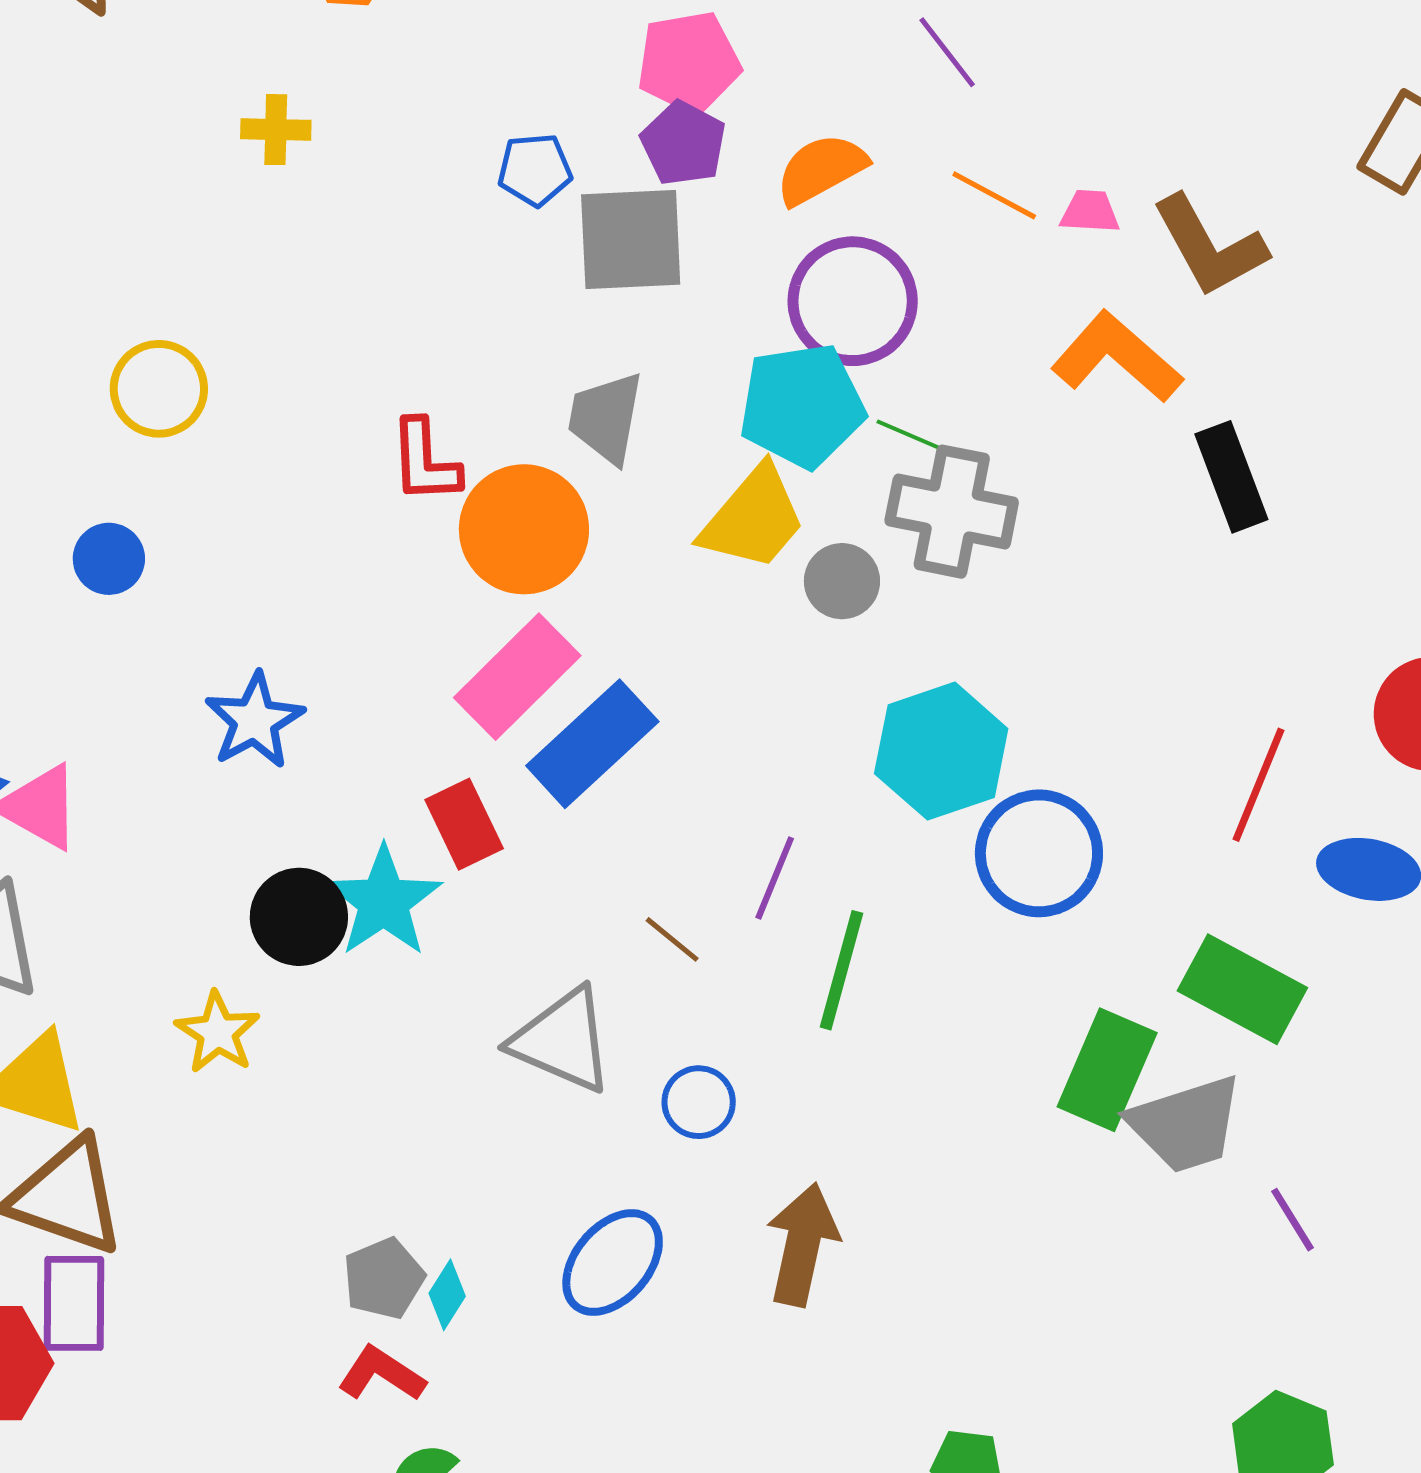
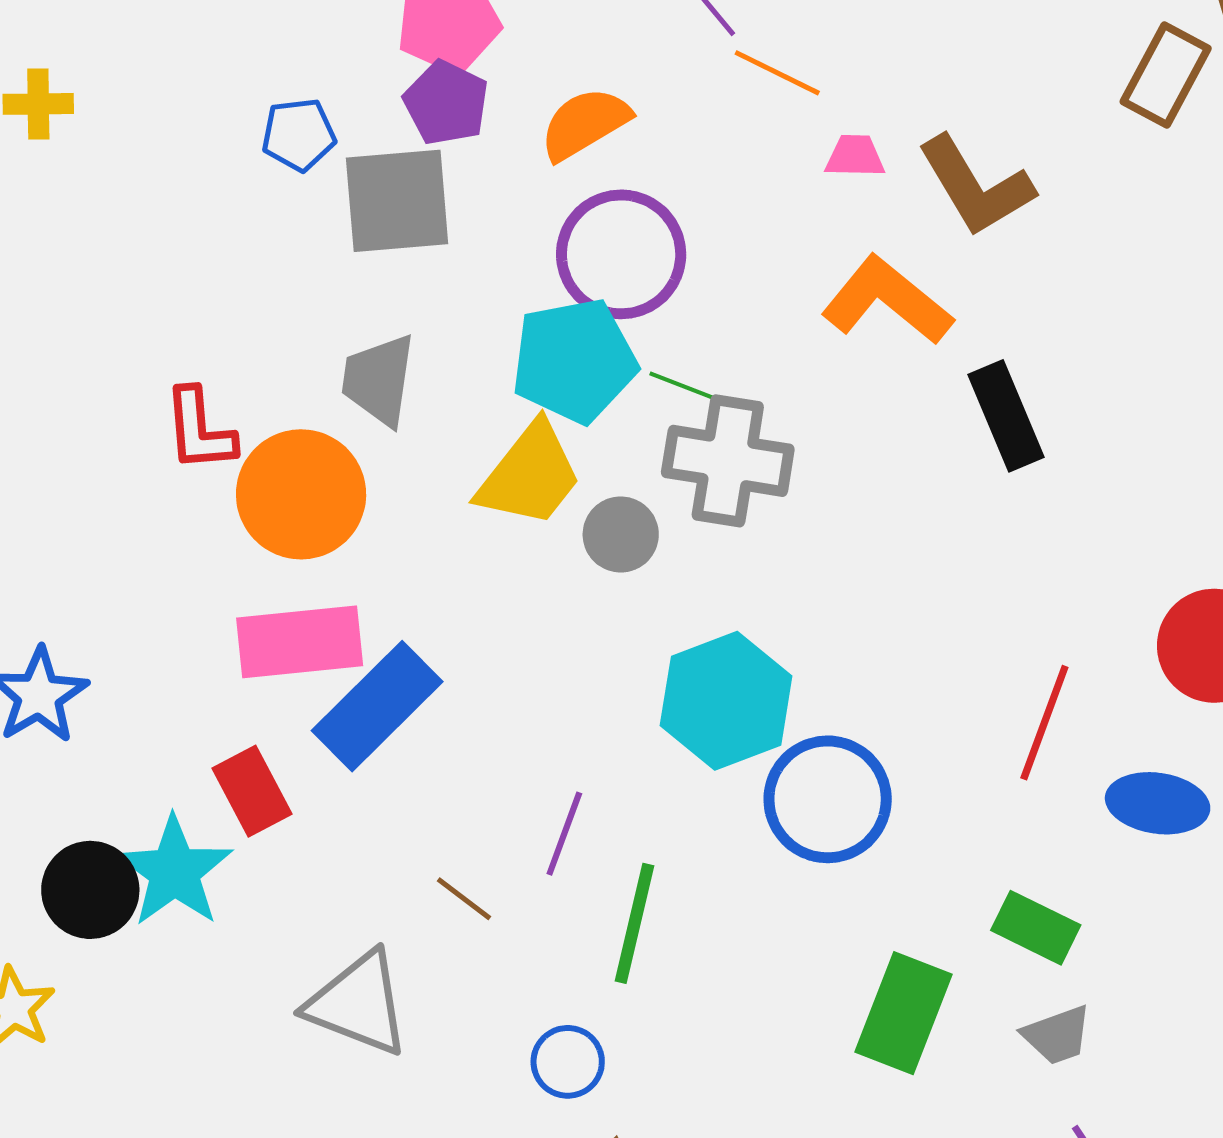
orange line: (994, 195) -> (777, 73), moved
pink rectangle: (517, 677) -> (300, 642), turned 41
green rectangle: (1242, 989) -> (1036, 928), size x0.7
blue circle: (699, 1102) -> (568, 1062), moved
gray trapezoid: (1186, 1124) -> (1057, 1035), moved, size x0.6

